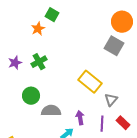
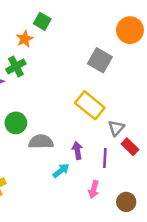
gray square: (114, 46) -> (100, 60), moved
green cross: (39, 62) -> (16, 66), moved
red rectangle: (123, 123) -> (130, 147), moved

